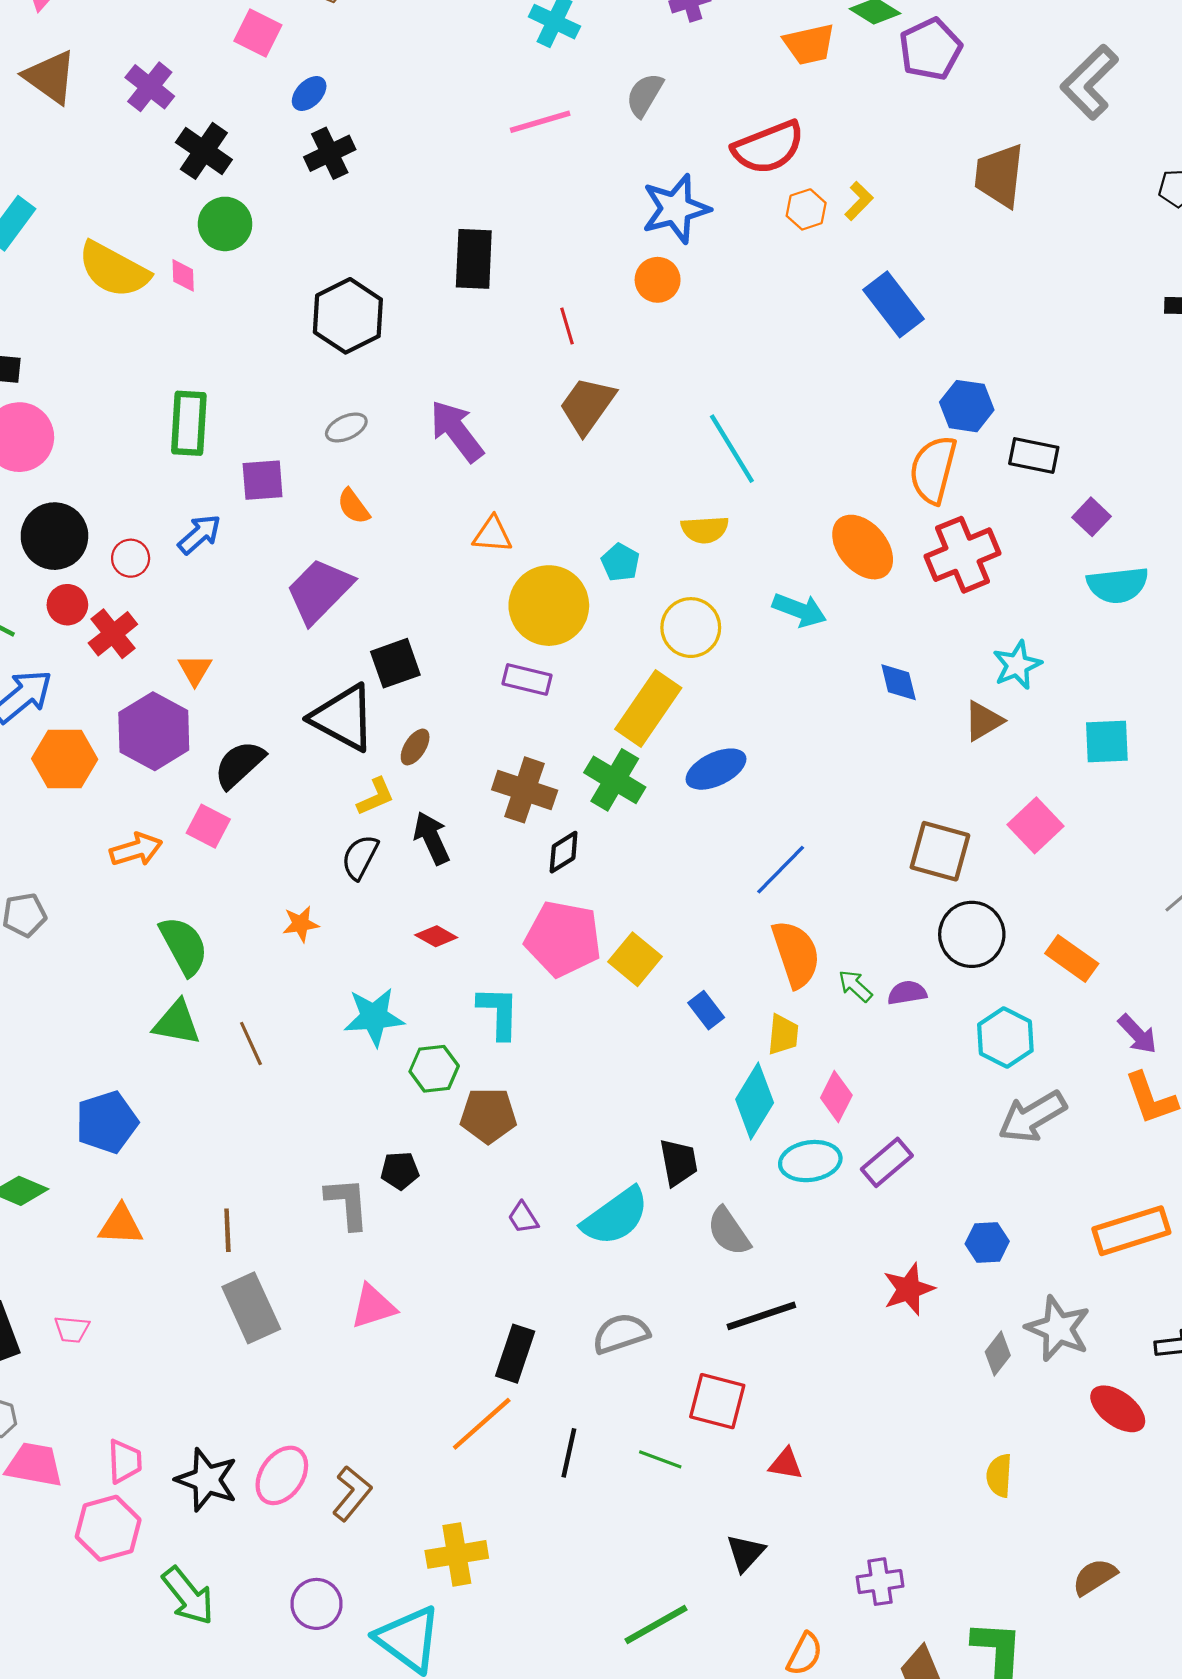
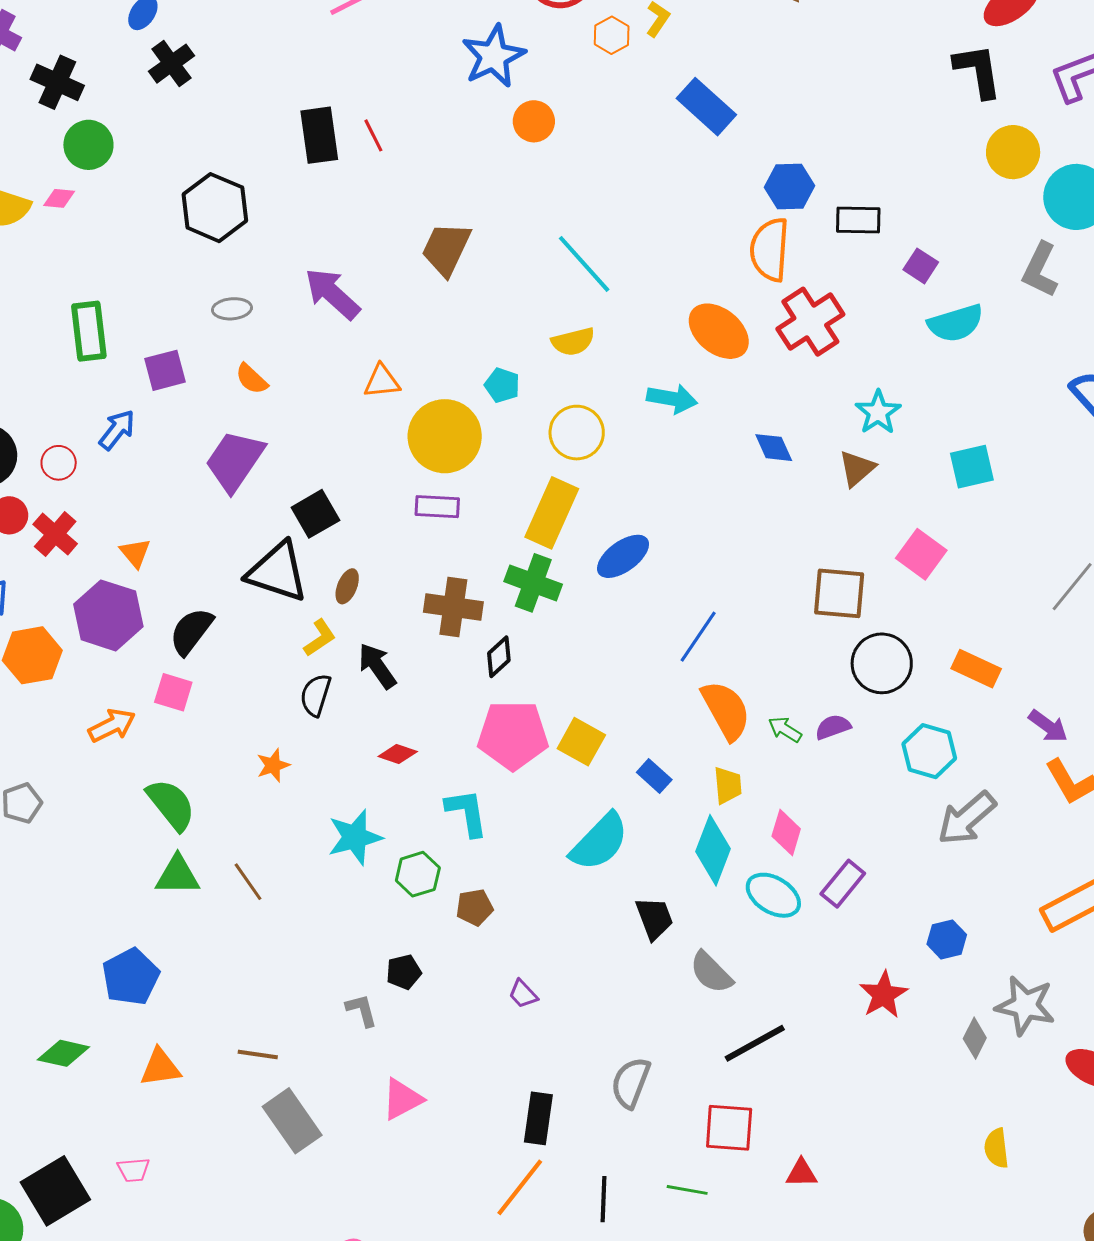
pink diamond: (183, 275) -> (59, 198), turned -72
orange circle: (658, 280) -> (534, 121), moved
red line: (567, 326) -> (373, 135), moved
gray ellipse: (346, 427) -> (232, 309), turned 30
brown pentagon: (488, 1115) -> (475, 907), size x0.7
cyan ellipse: (810, 1161) -> (773, 895), turned 50
gray L-shape: (347, 1203) -> (362, 1010), size x0.7
cyan semicircle: (615, 1217) -> (599, 842), moved
brown line: (227, 1230) -> (258, 1054), turned -69
gray semicircle: (621, 1334) -> (631, 1083), turned -40

